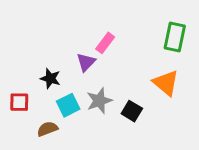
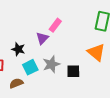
black square: (132, 111) -> (73, 71), turned -32

